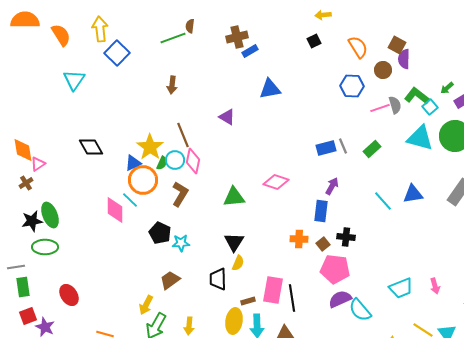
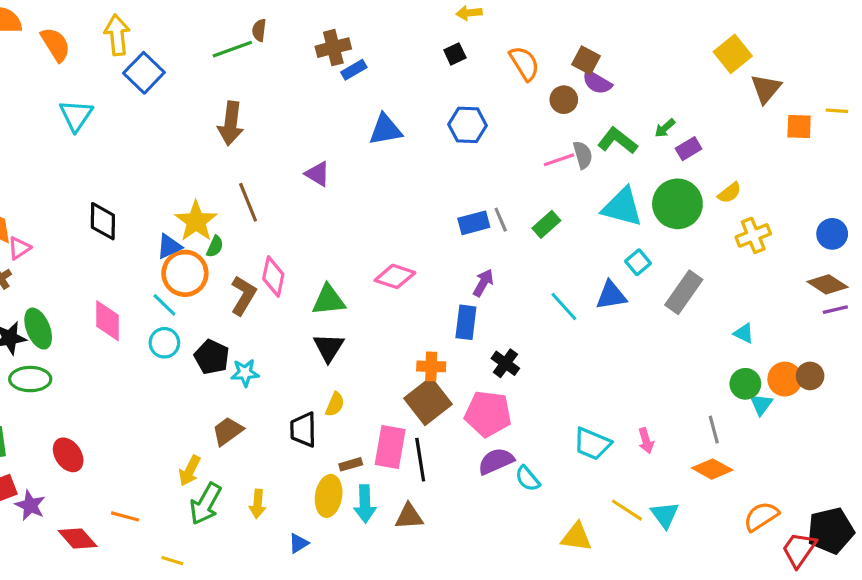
purple semicircle: (404, 59) -> (597, 82), turned -60
brown arrow: (172, 85) -> (231, 123), size x1.5
blue hexagon: (352, 86) -> (468, 125), moved
cyan square: (430, 107) -> (638, 262), moved
black diamond: (91, 147) -> (103, 221), turned 30
cyan circle: (175, 160) -> (164, 343), moved
pink diamond: (193, 161) -> (273, 276), moved
pink diamond: (115, 210) -> (108, 321), moved
black cross: (346, 237) -> (505, 363), turned 30
black triangle: (234, 242) -> (329, 348), moved
brown square: (323, 244) -> (428, 401), moved, size x2.0
cyan trapezoid: (401, 288) -> (592, 444), turned 45
cyan semicircle: (360, 310) -> (527, 479), size x0.7

